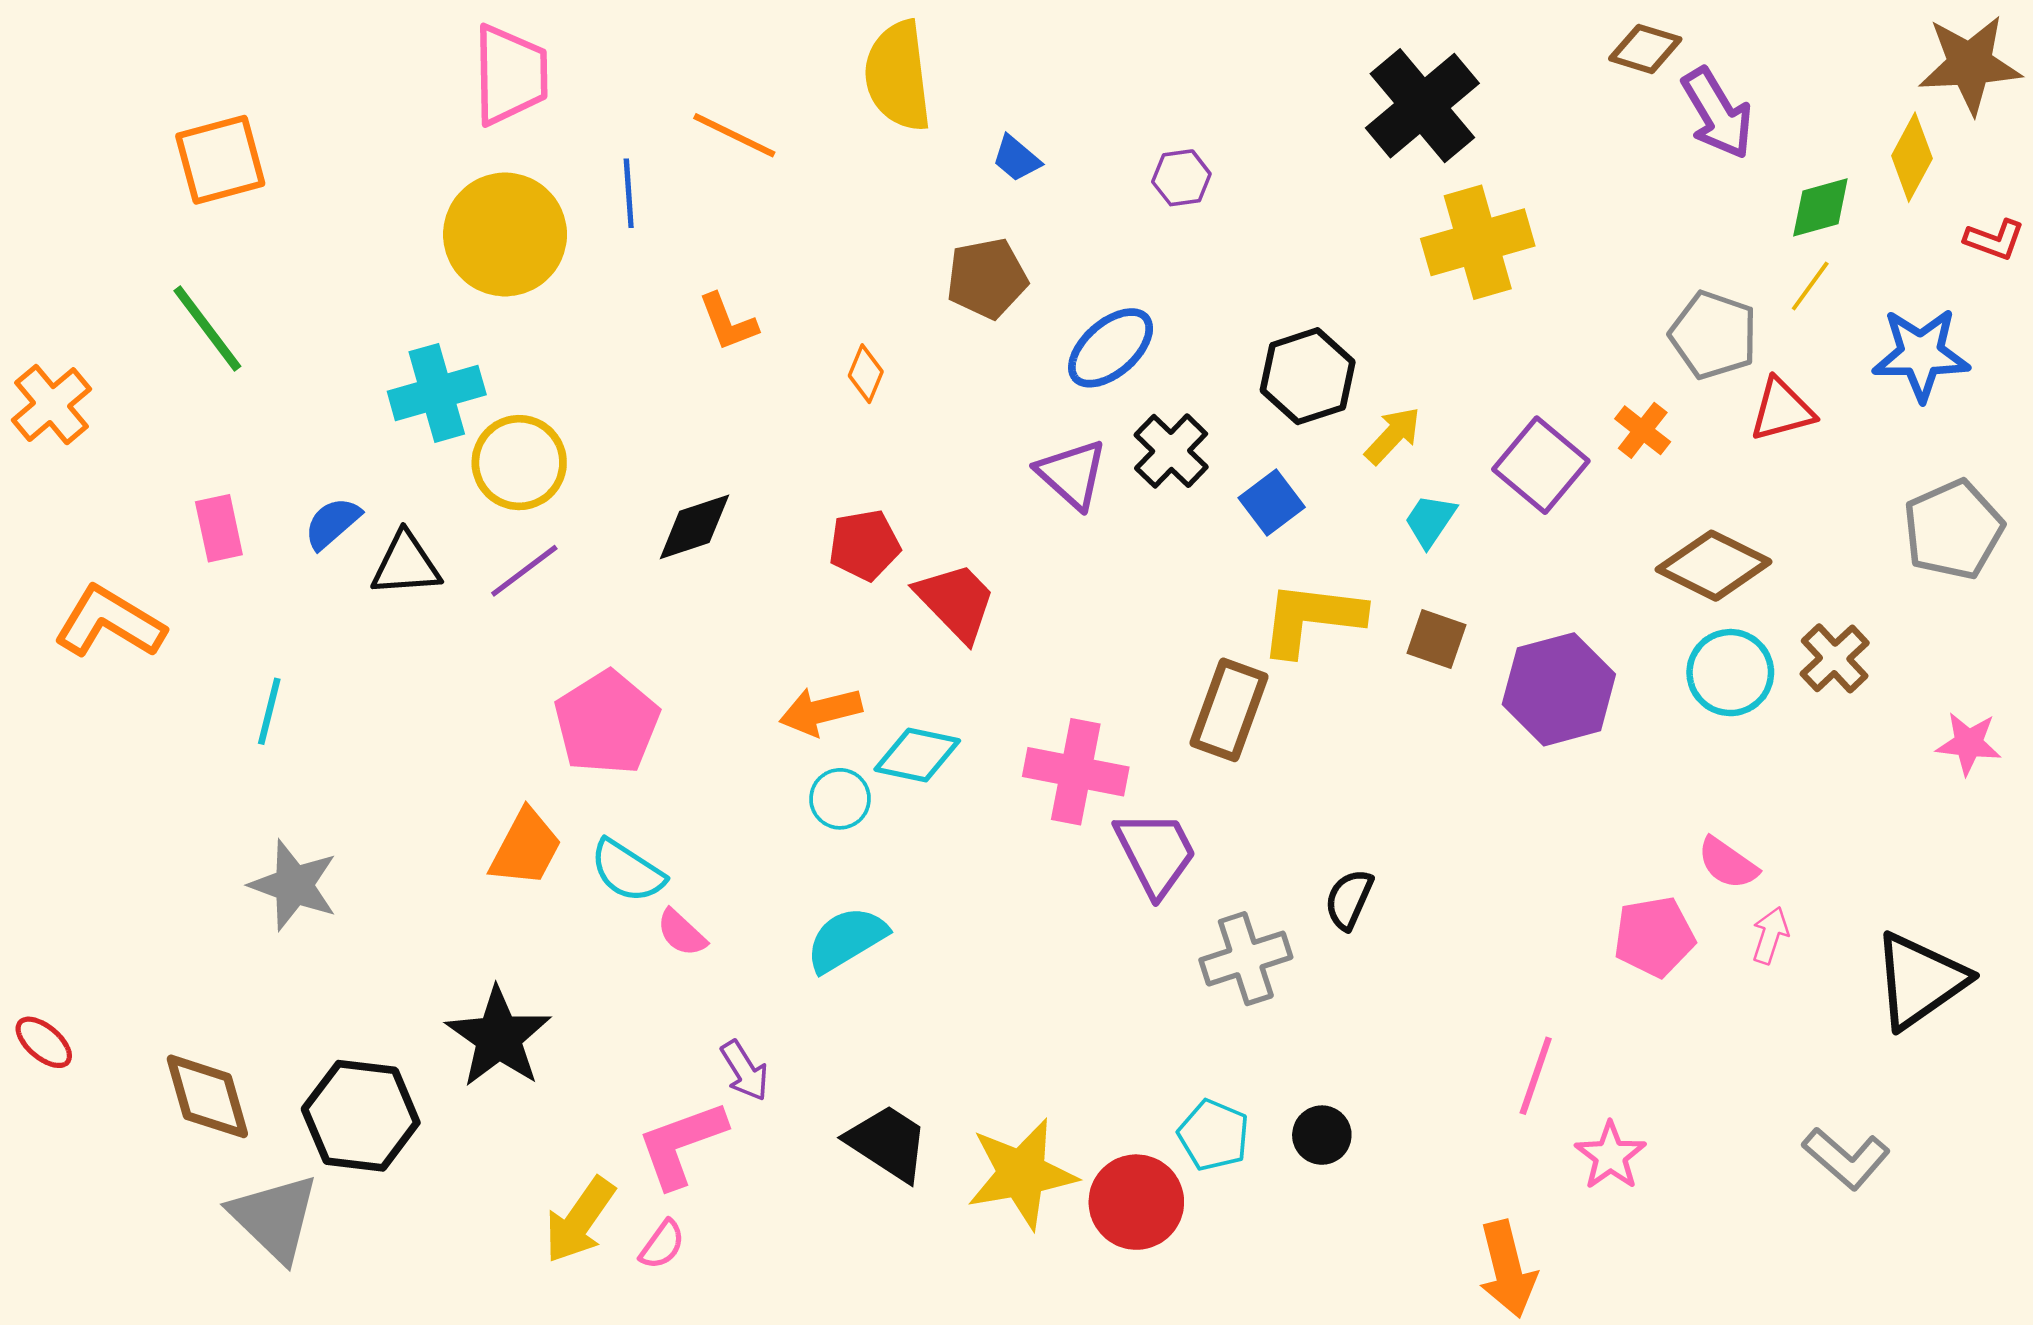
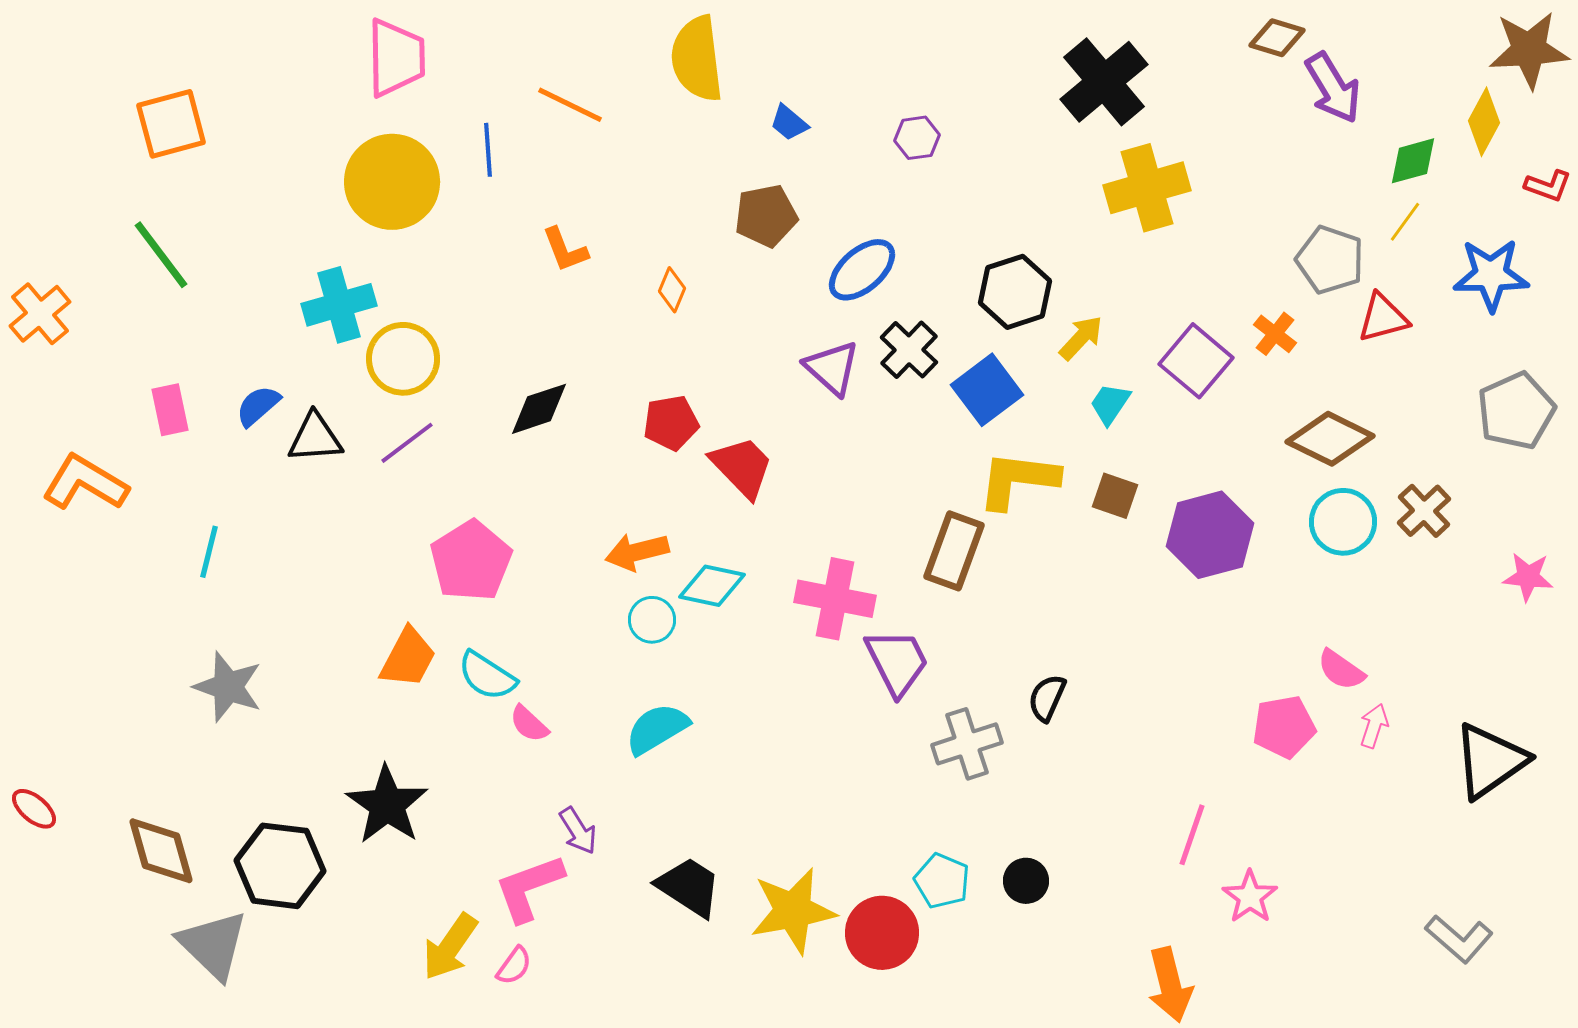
blue square: (1272, 502) -> (987, 390), size x1.4
gray L-shape: (1846, 1158) -> (1459, 939), moved

